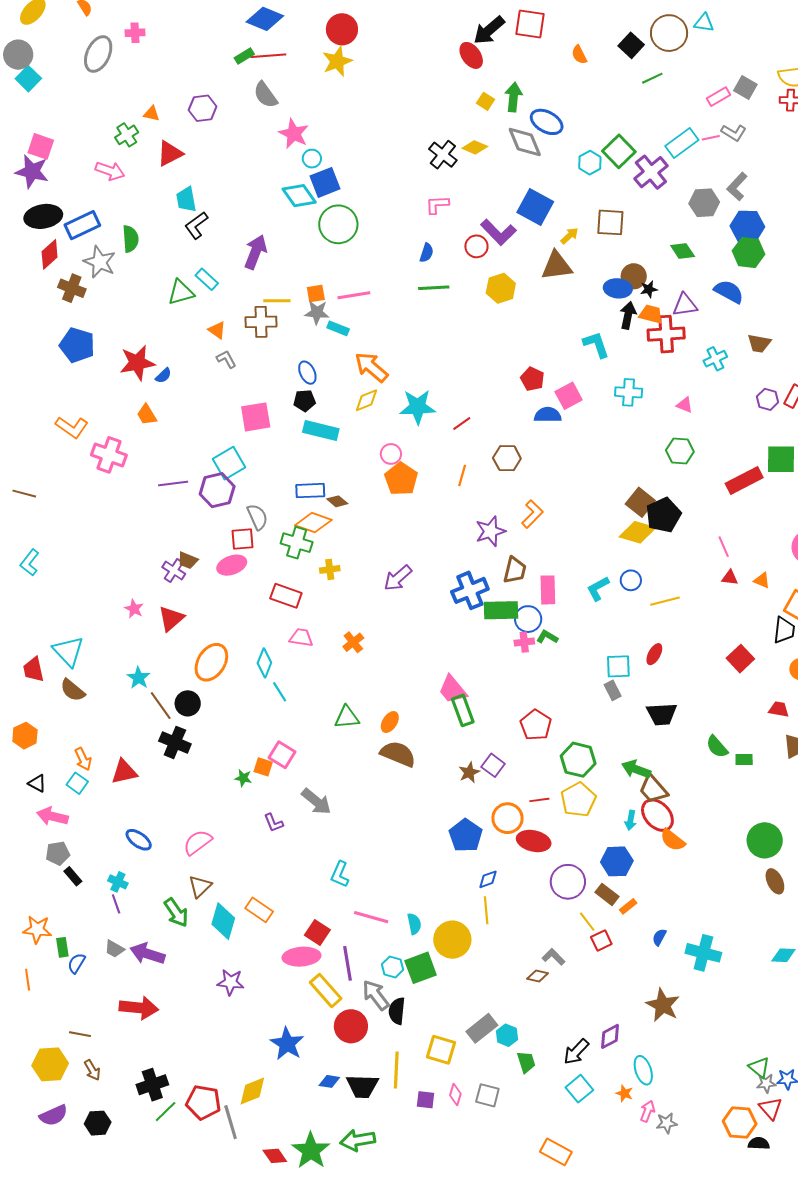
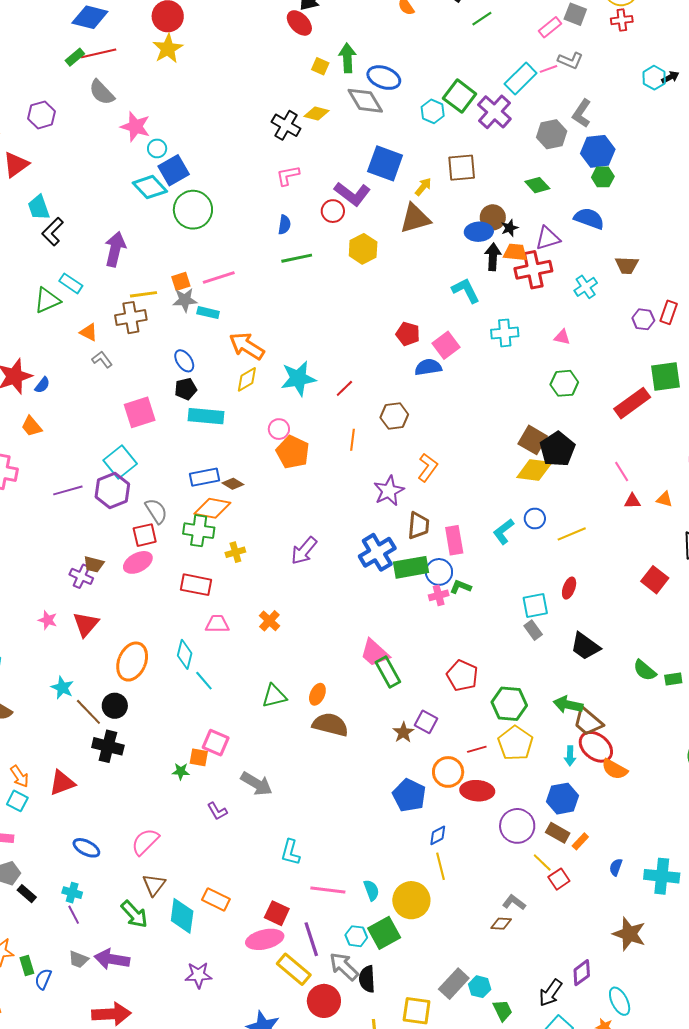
green hexagon: (749, 252) -> (603, 177), size x0.7
black trapezoid: (662, 714) -> (585, 646), turned 48

